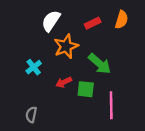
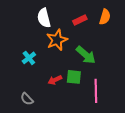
white semicircle: (51, 21) -> (44, 18), turned -48
red arrow: (64, 82) -> (55, 80), moved
gray semicircle: (31, 115) -> (27, 99), turned -56

